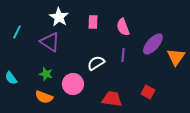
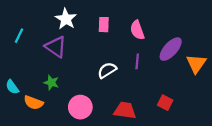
pink circle: (73, 84) -> (80, 107), moved
orange semicircle: (44, 97) -> (33, 103), moved

